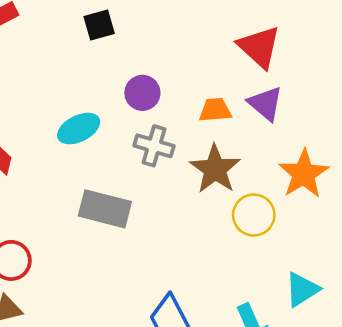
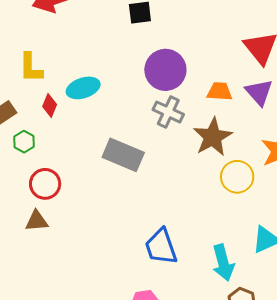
purple circle: (142, 93) -> (165, 70), size x1.5
cyan ellipse: (79, 129) -> (83, 88), moved

